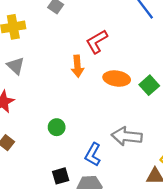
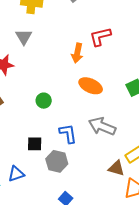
orange ellipse: (117, 79) -> (91, 86), moved
blue L-shape: (93, 155) -> (68, 134), turned 125

